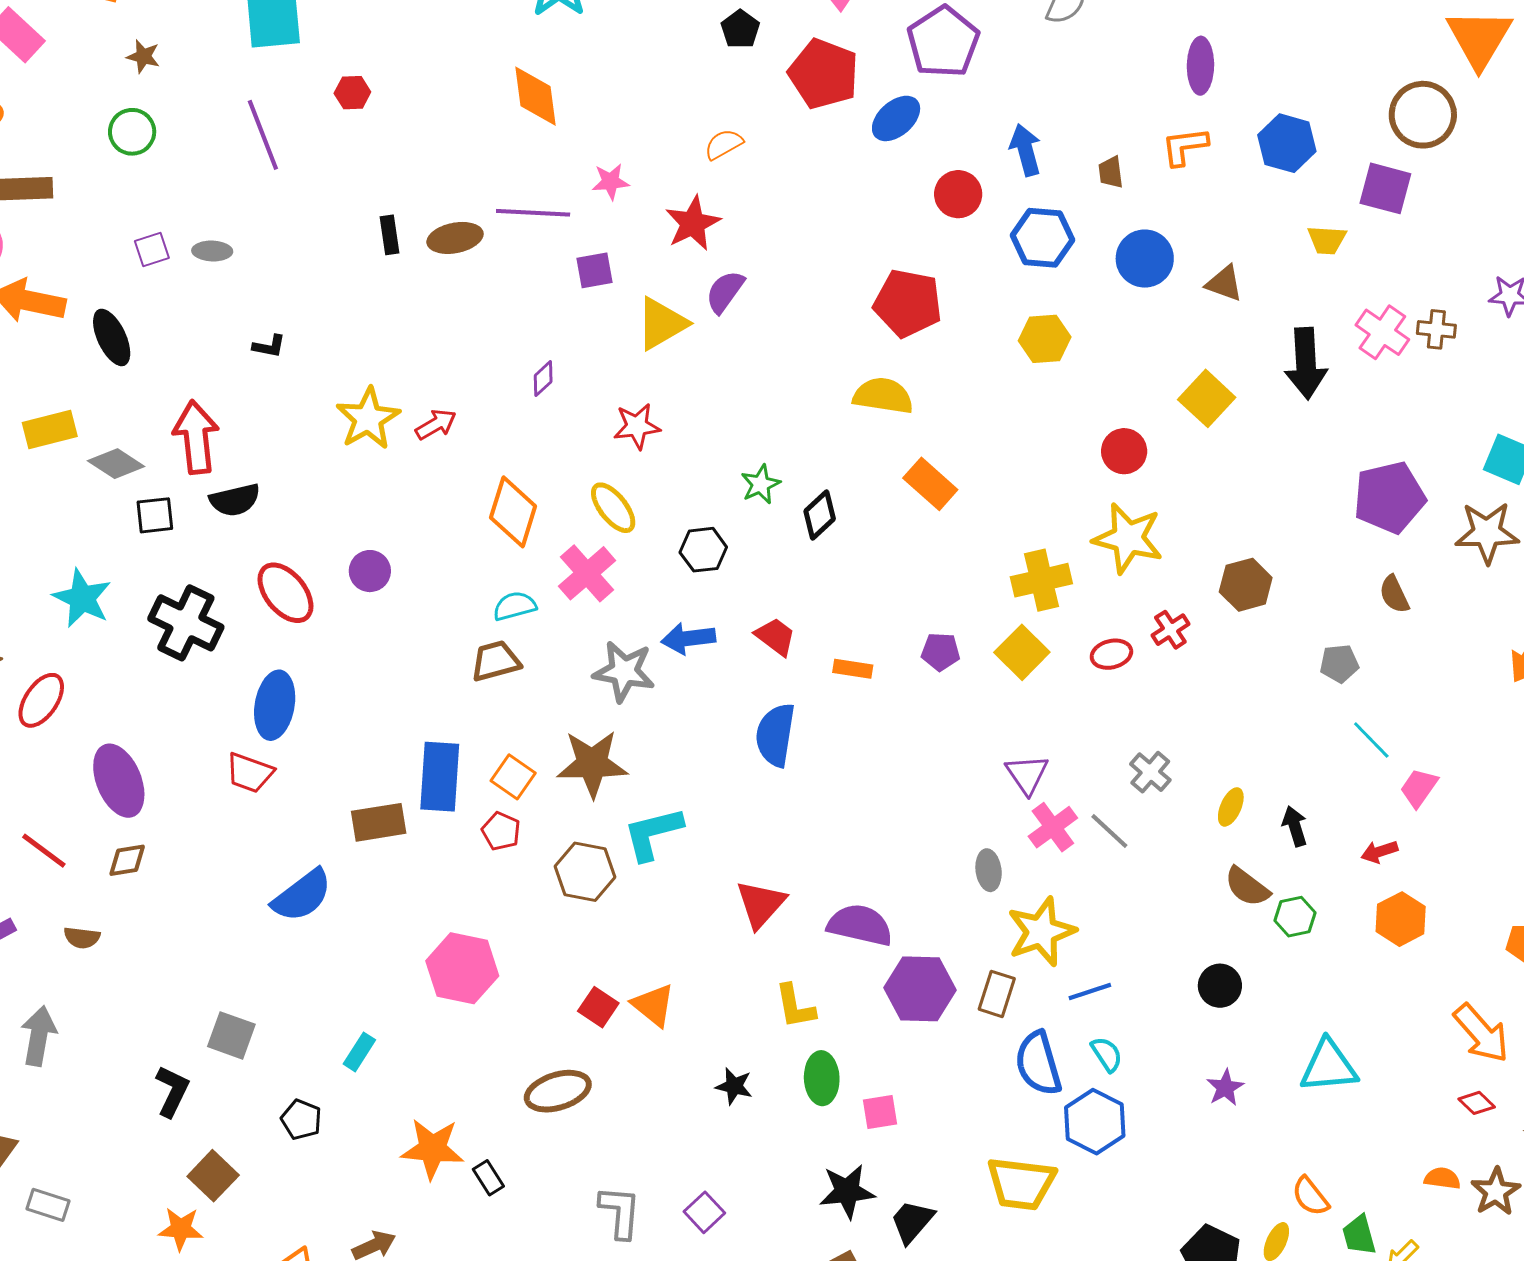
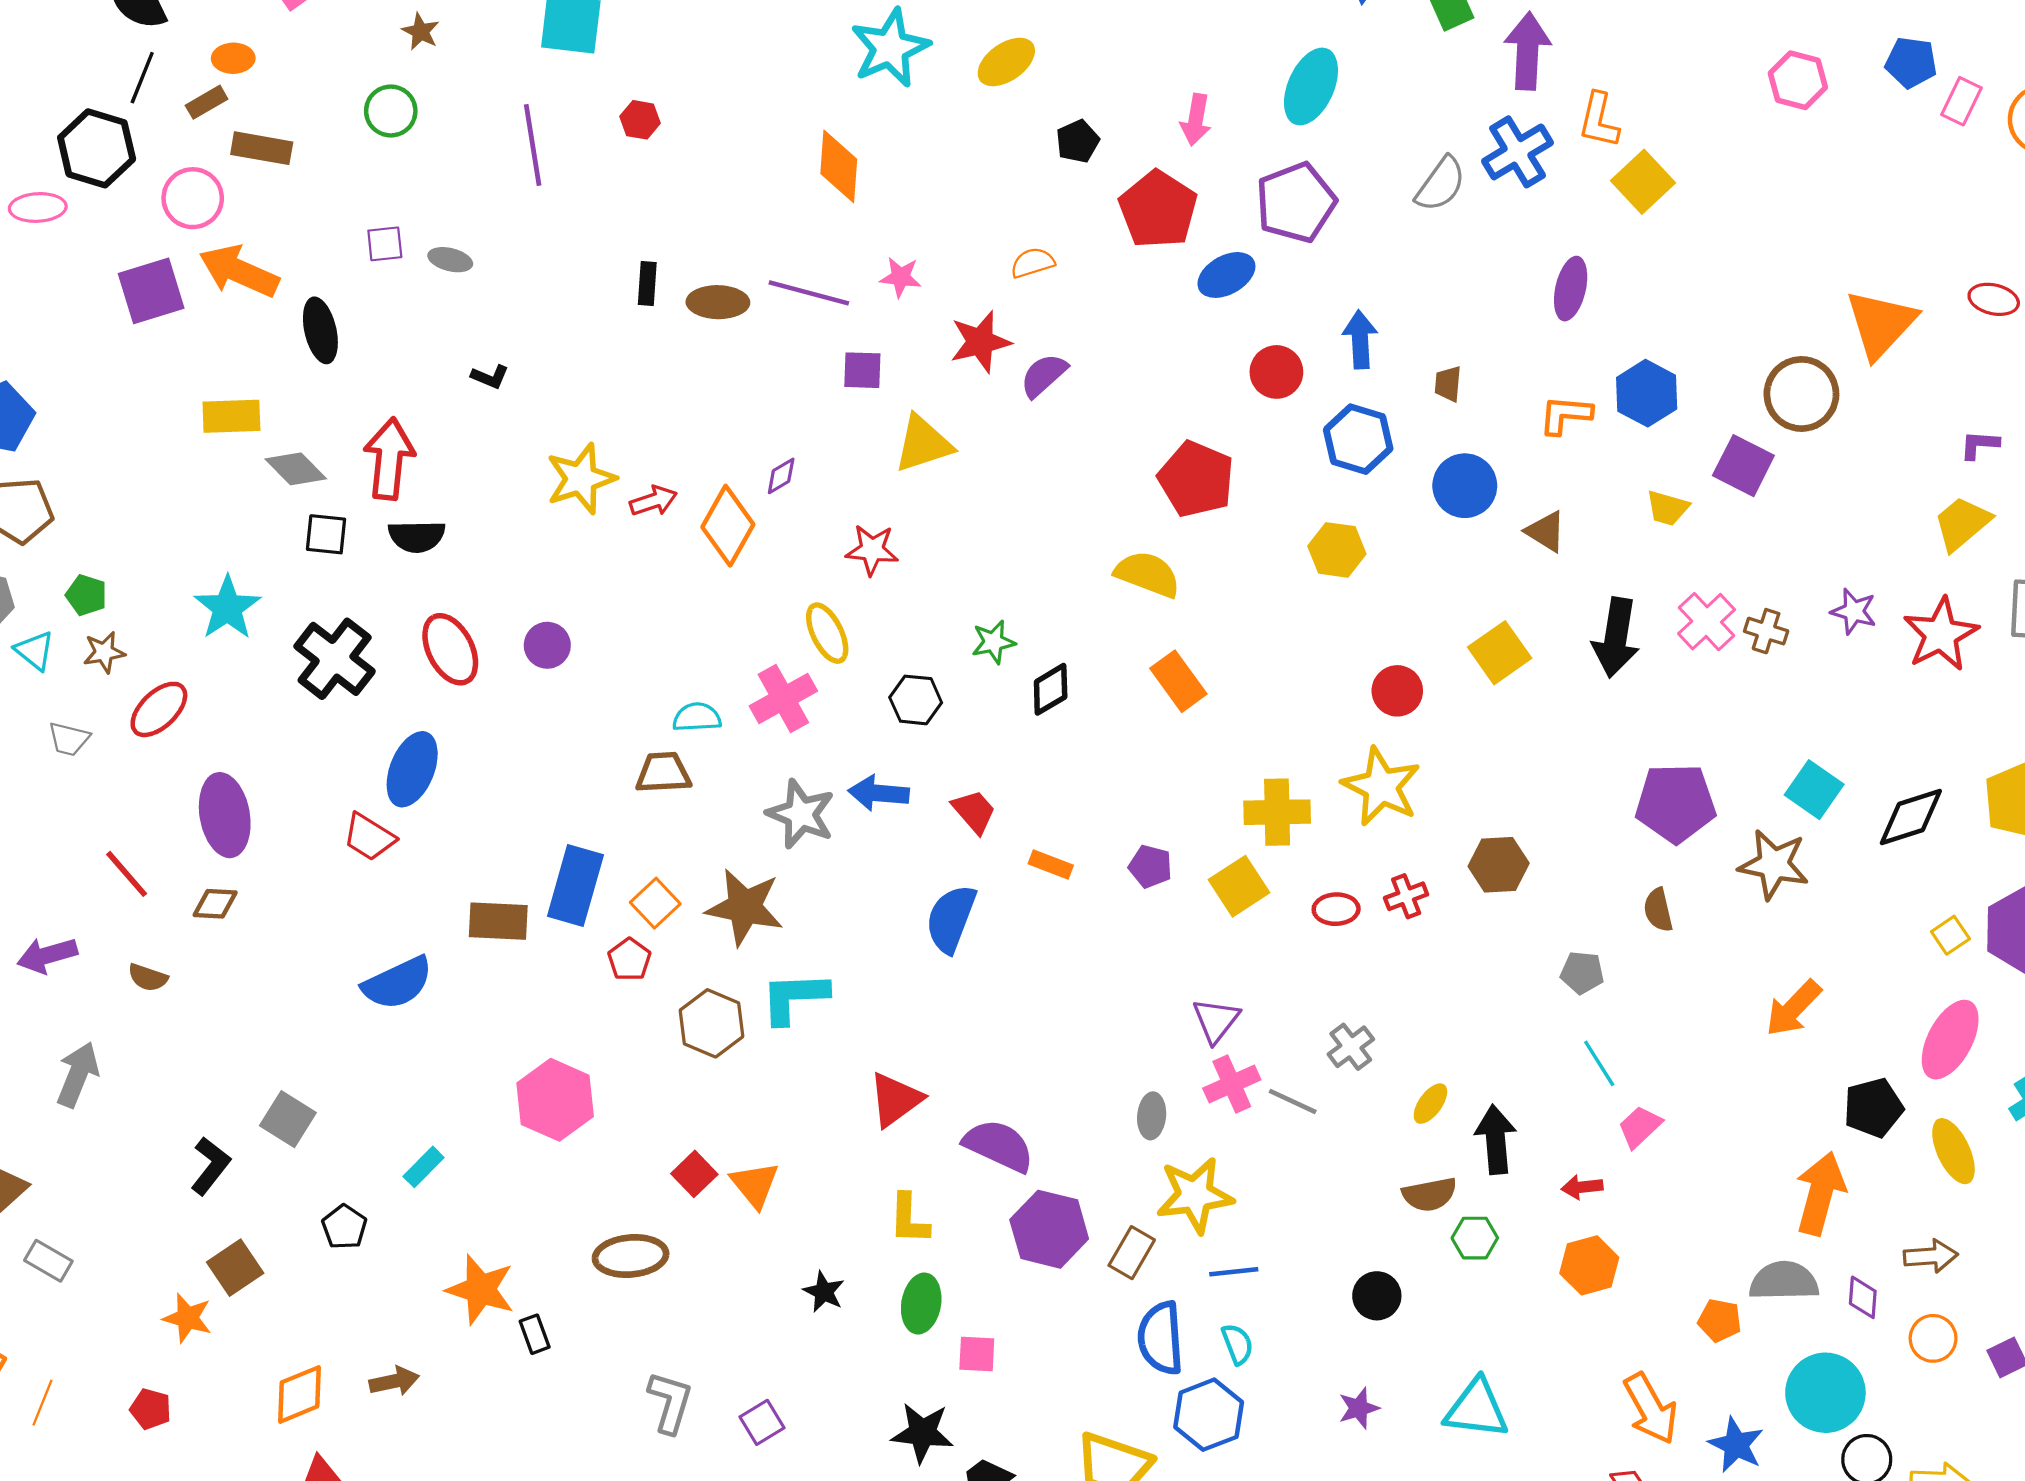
orange L-shape: (1185, 146) -> (1565, 415), moved
purple semicircle: (725, 292) -> (1044, 375), moved
orange diamond: (513, 512) -> (728, 526), moved
black arrow: (1295, 826) -> (1496, 1140), size x1.5
gray line: (1109, 831) -> (1293, 1101), turned -30
brown semicircle: (1247, 887) -> (1430, 1194), turned -60

